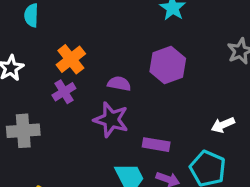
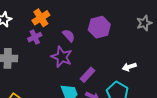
purple semicircle: (119, 84) -> (69, 36), turned 32
purple rectangle: (156, 145) -> (88, 75), turned -63

